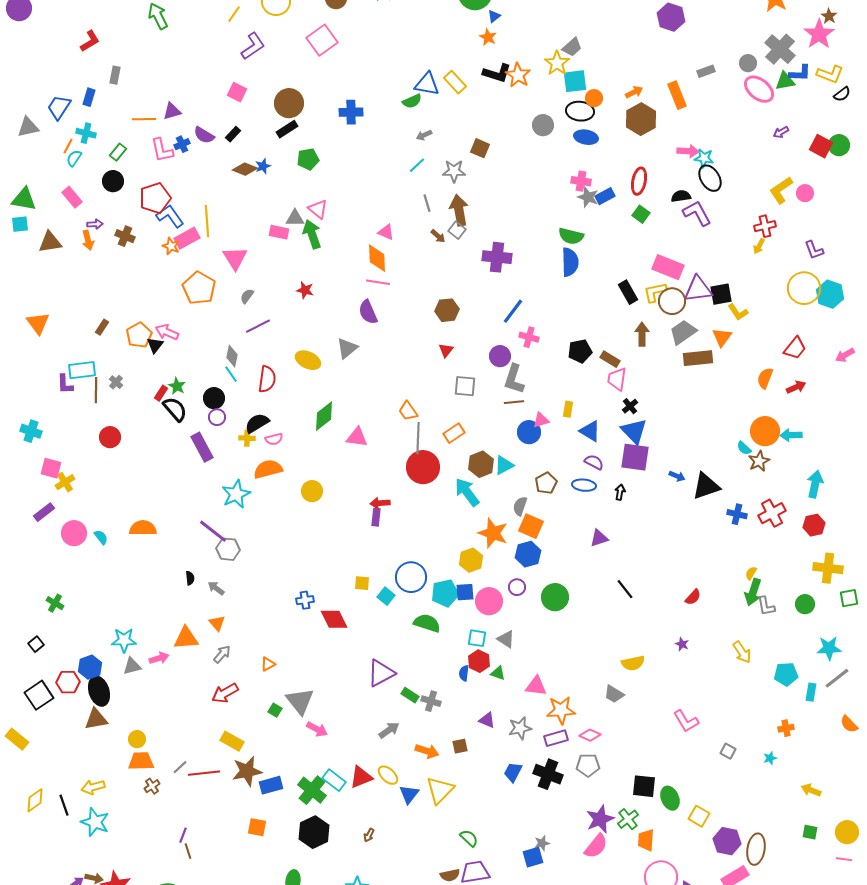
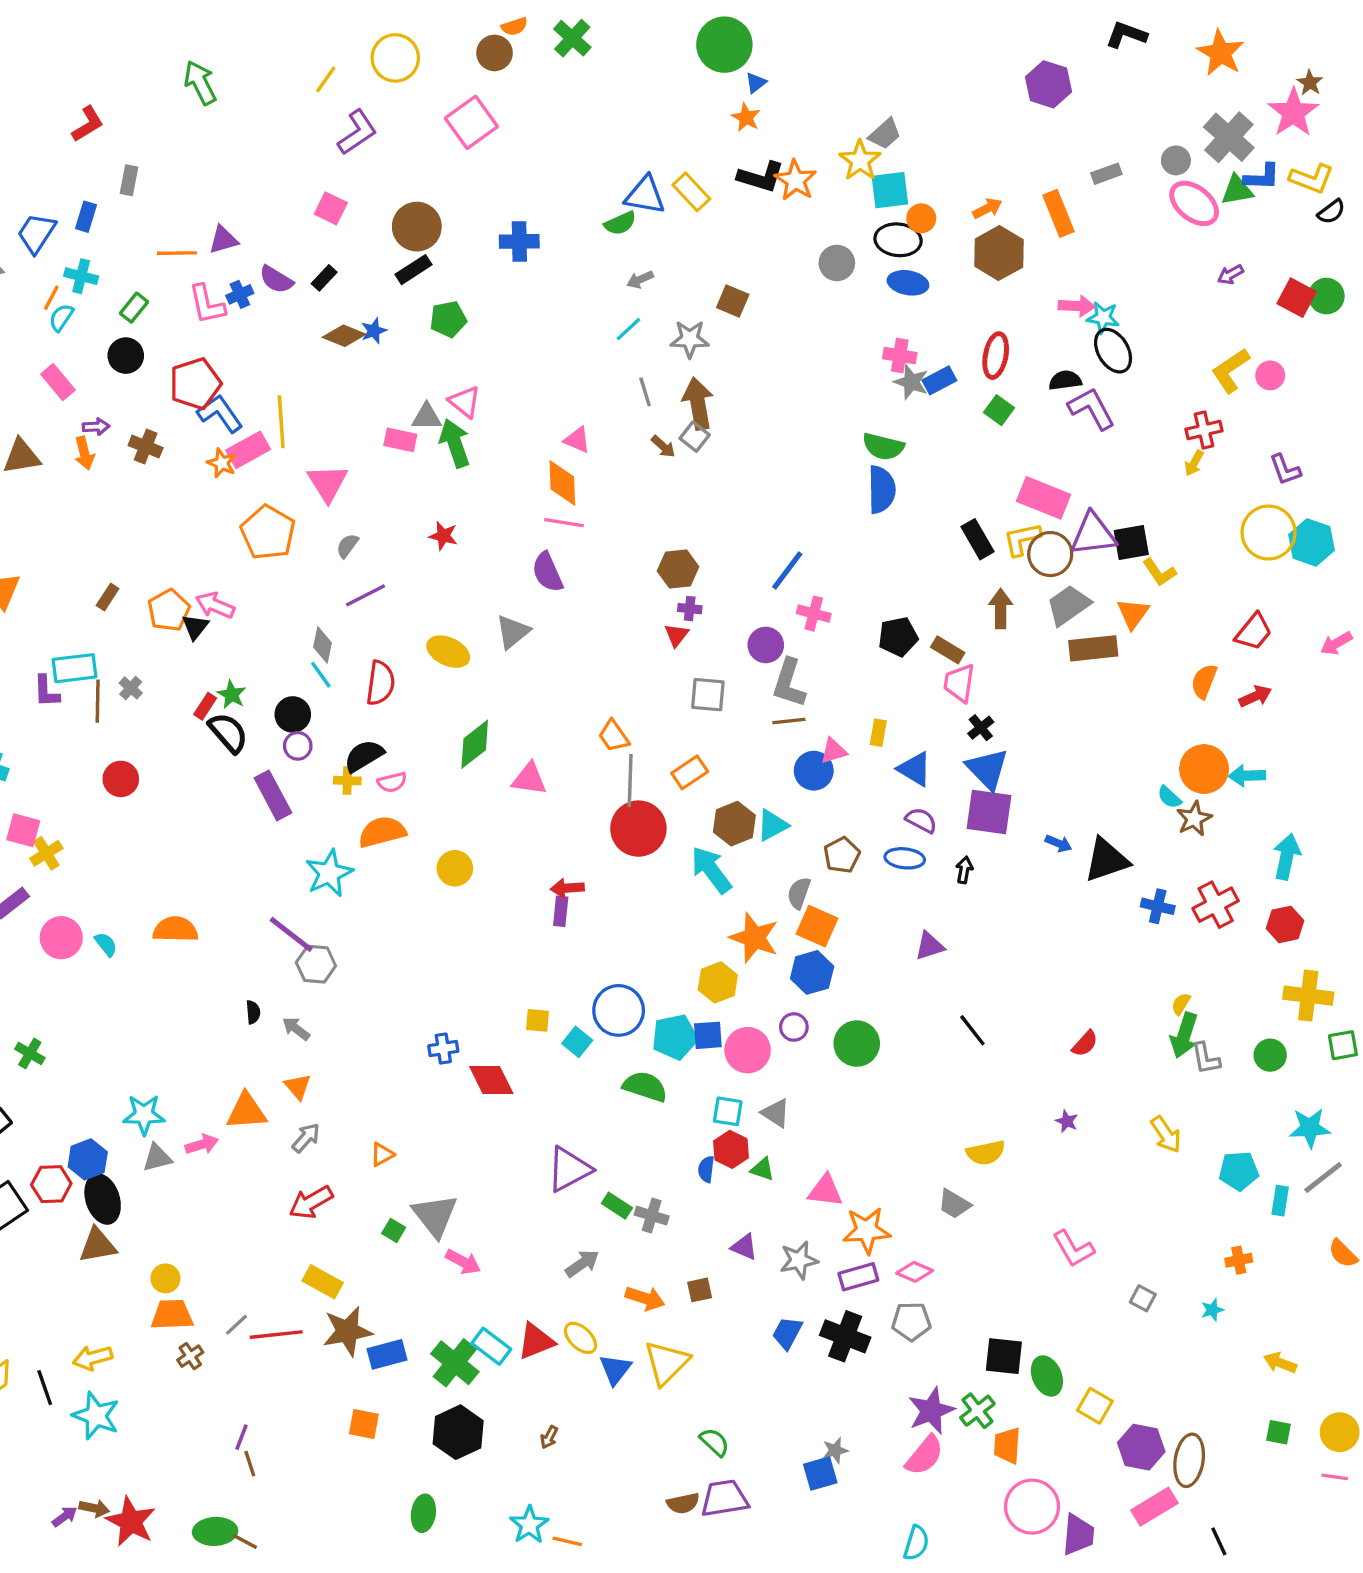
purple cross: (497, 257) -> (690, 609), moved, size x0.5

